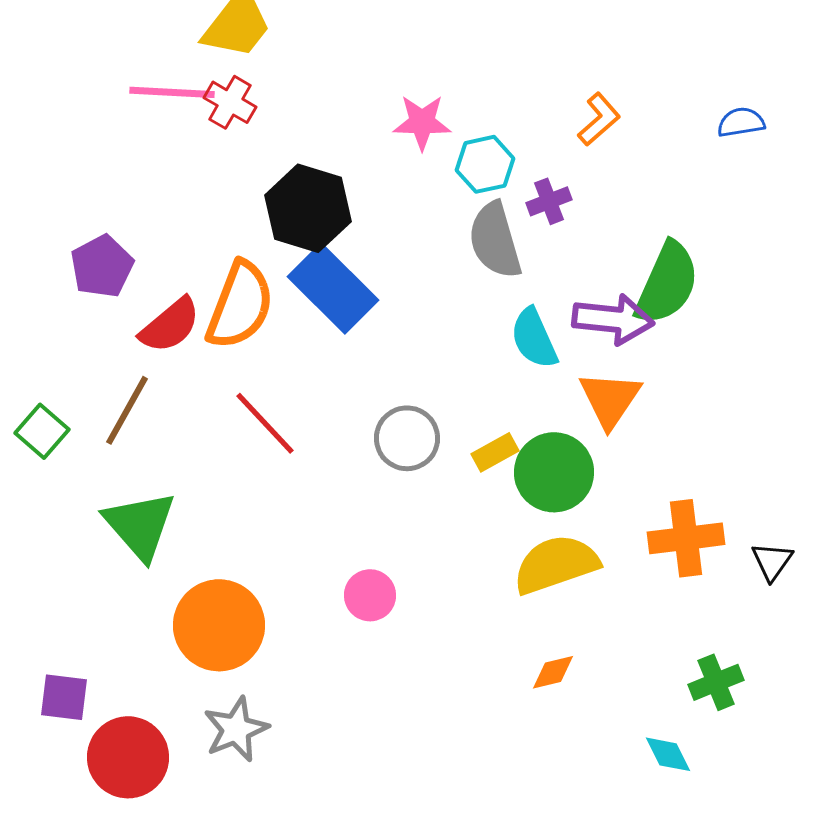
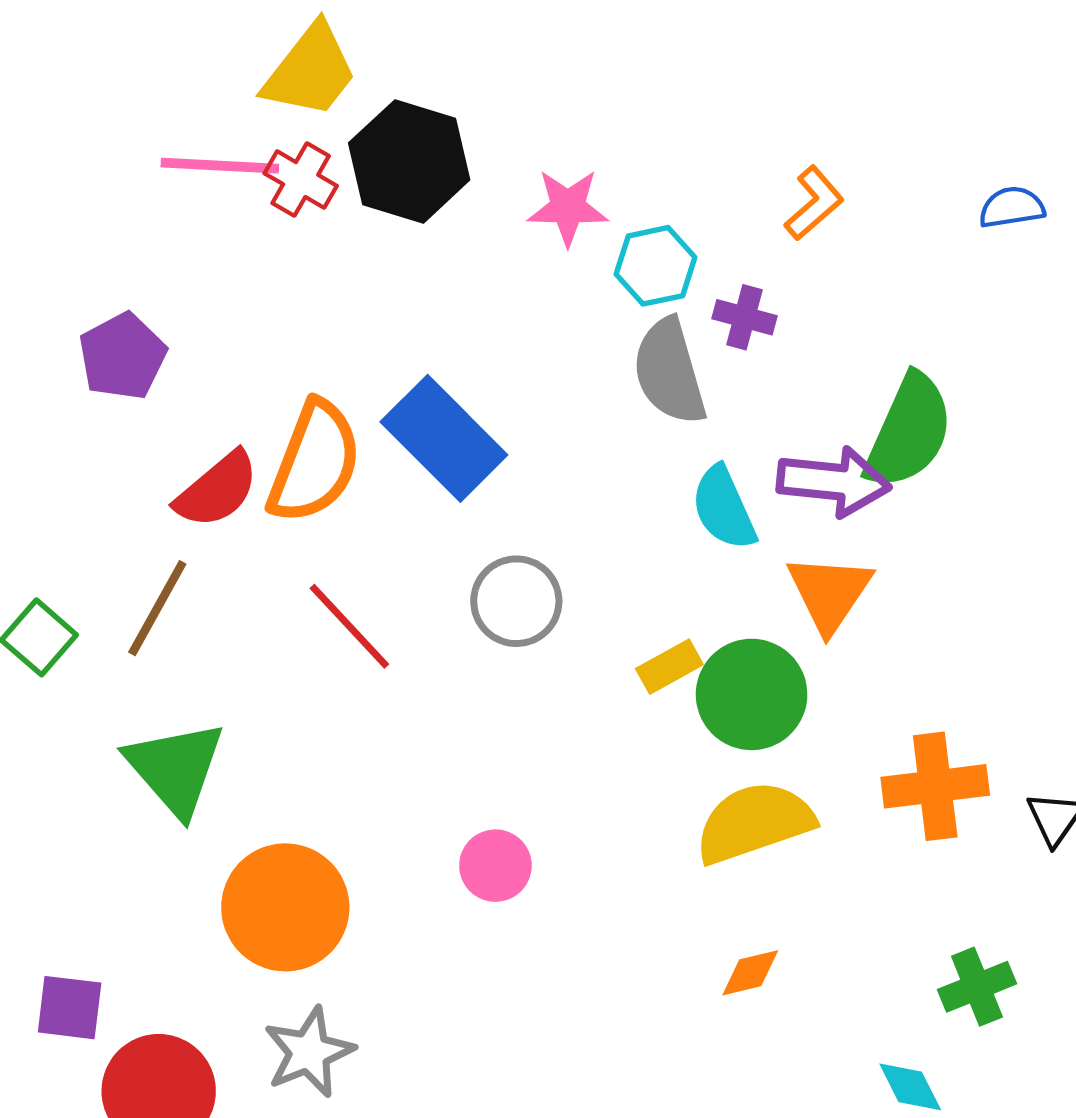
purple cross: (549, 201) -> (745, 317), turned 36
black hexagon: (308, 208) -> (409, 161), moved
purple pentagon: (102, 266) -> (122, 356), moved
gray circle: (407, 438) -> (516, 601), moved

